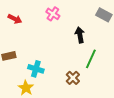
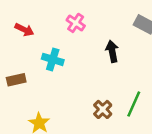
green line: (91, 59) -> (134, 104), moved
cyan cross: (36, 69) -> (53, 59), moved

